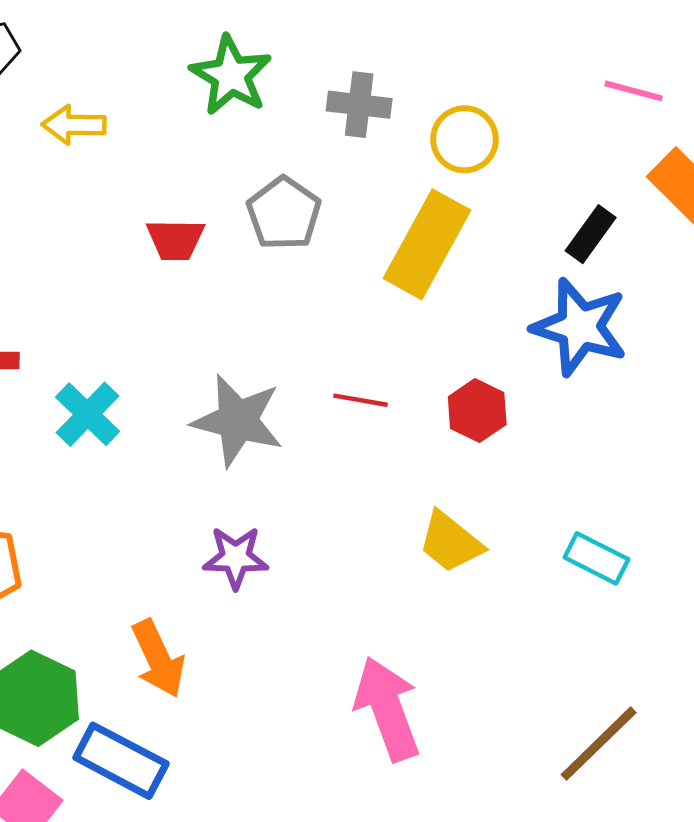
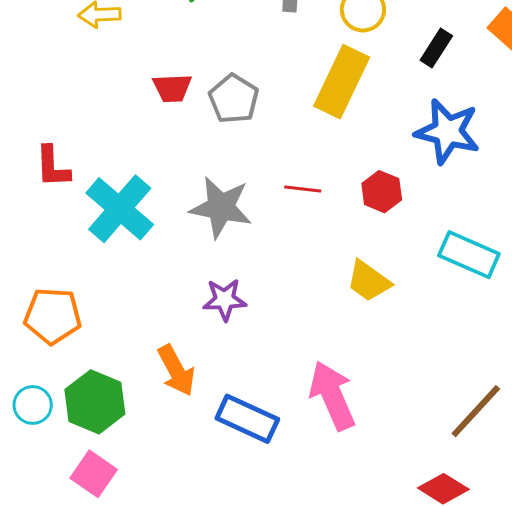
gray pentagon: (284, 213) -> (234, 99), moved
black rectangle: (591, 234) -> (436, 48), moved
cyan cross: (88, 414) -> (120, 209), size x1.5
cyan rectangle: (596, 558) -> (469, 255), moved, size x1.4
blue rectangle: (121, 761) -> (247, 419), moved

